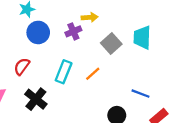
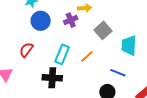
cyan trapezoid: (142, 37) -> (129, 45), moved
blue line: (141, 94) -> (118, 73), moved
black cross: (36, 99) -> (52, 78), moved, turned -36

